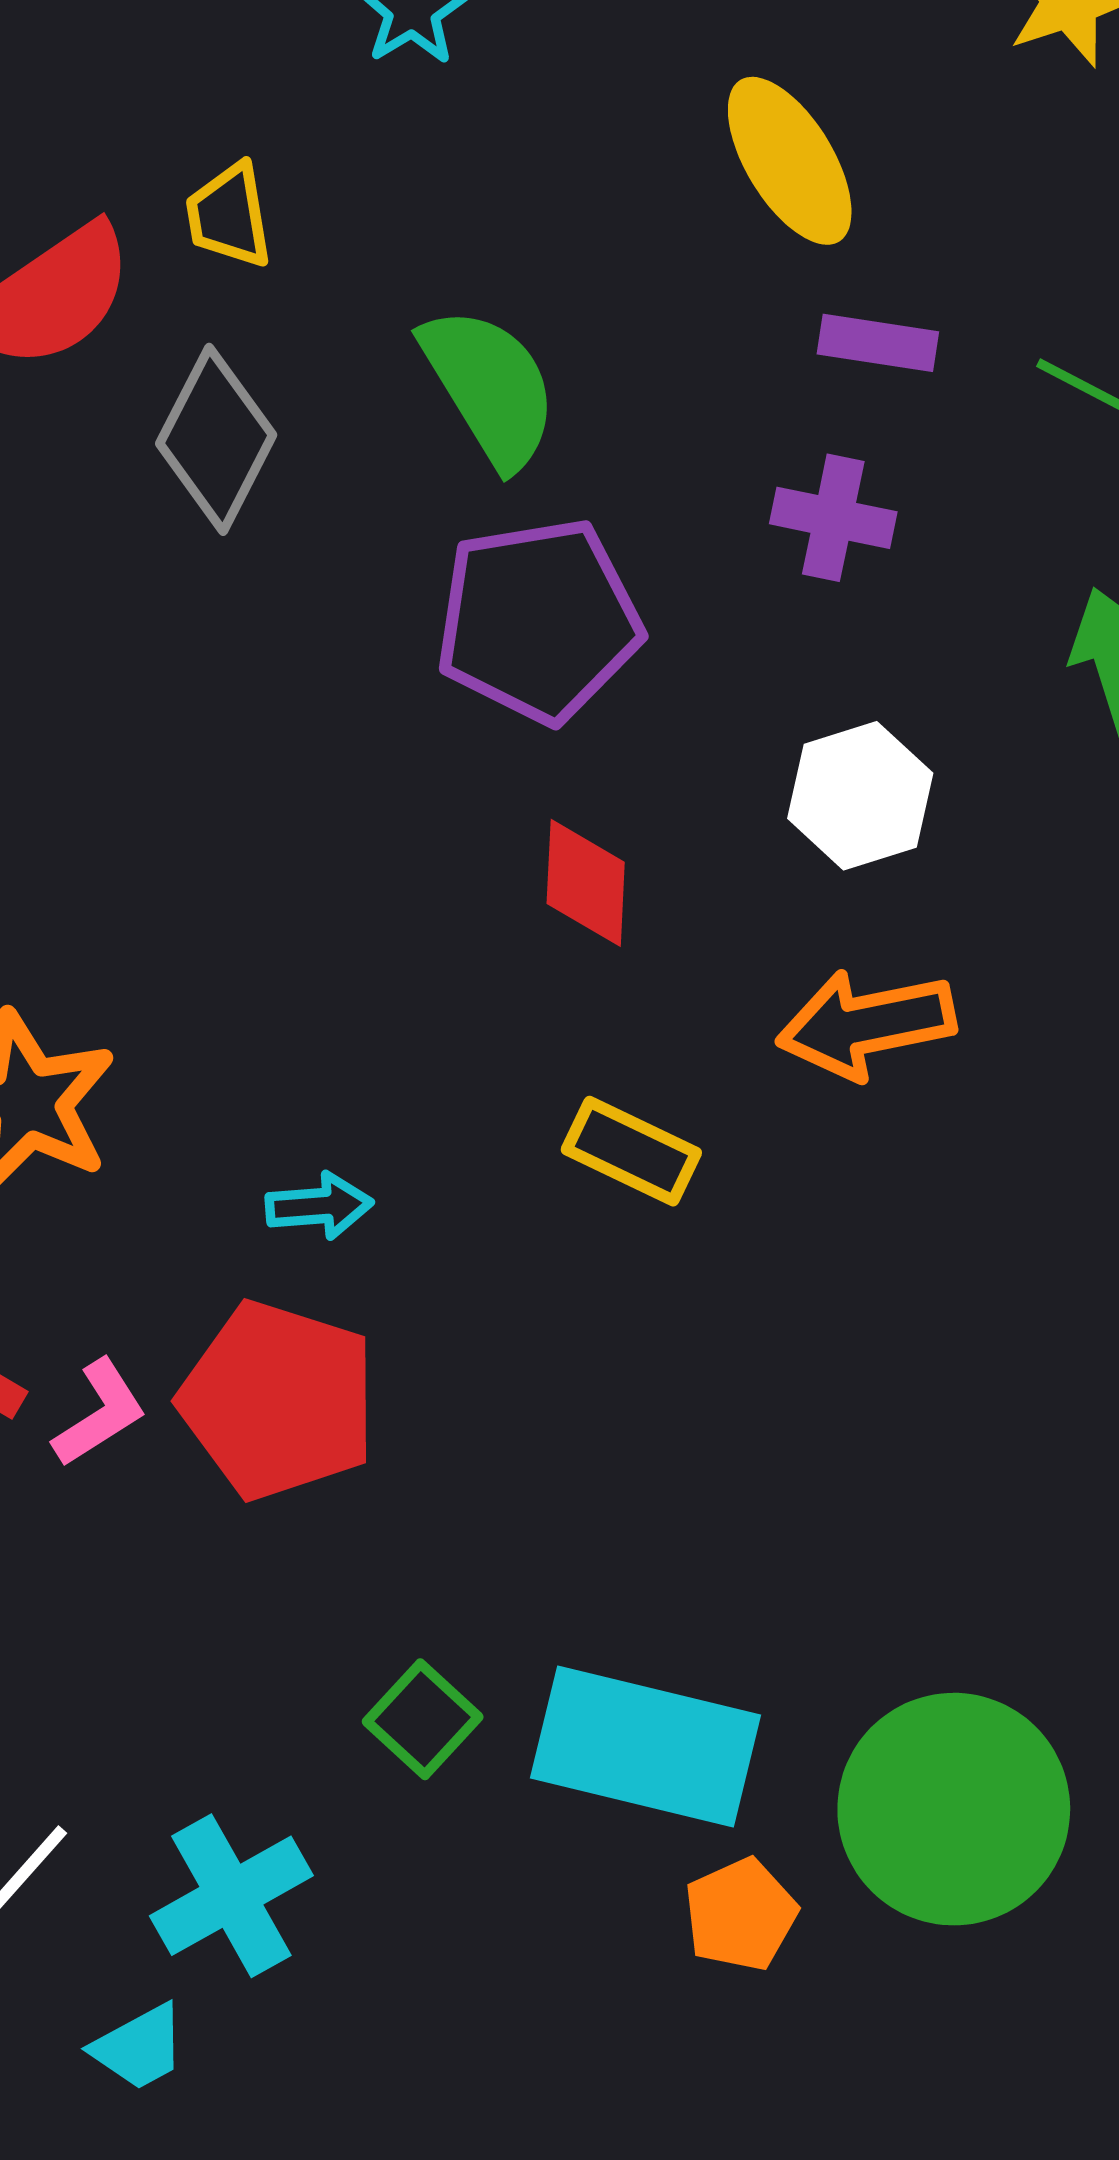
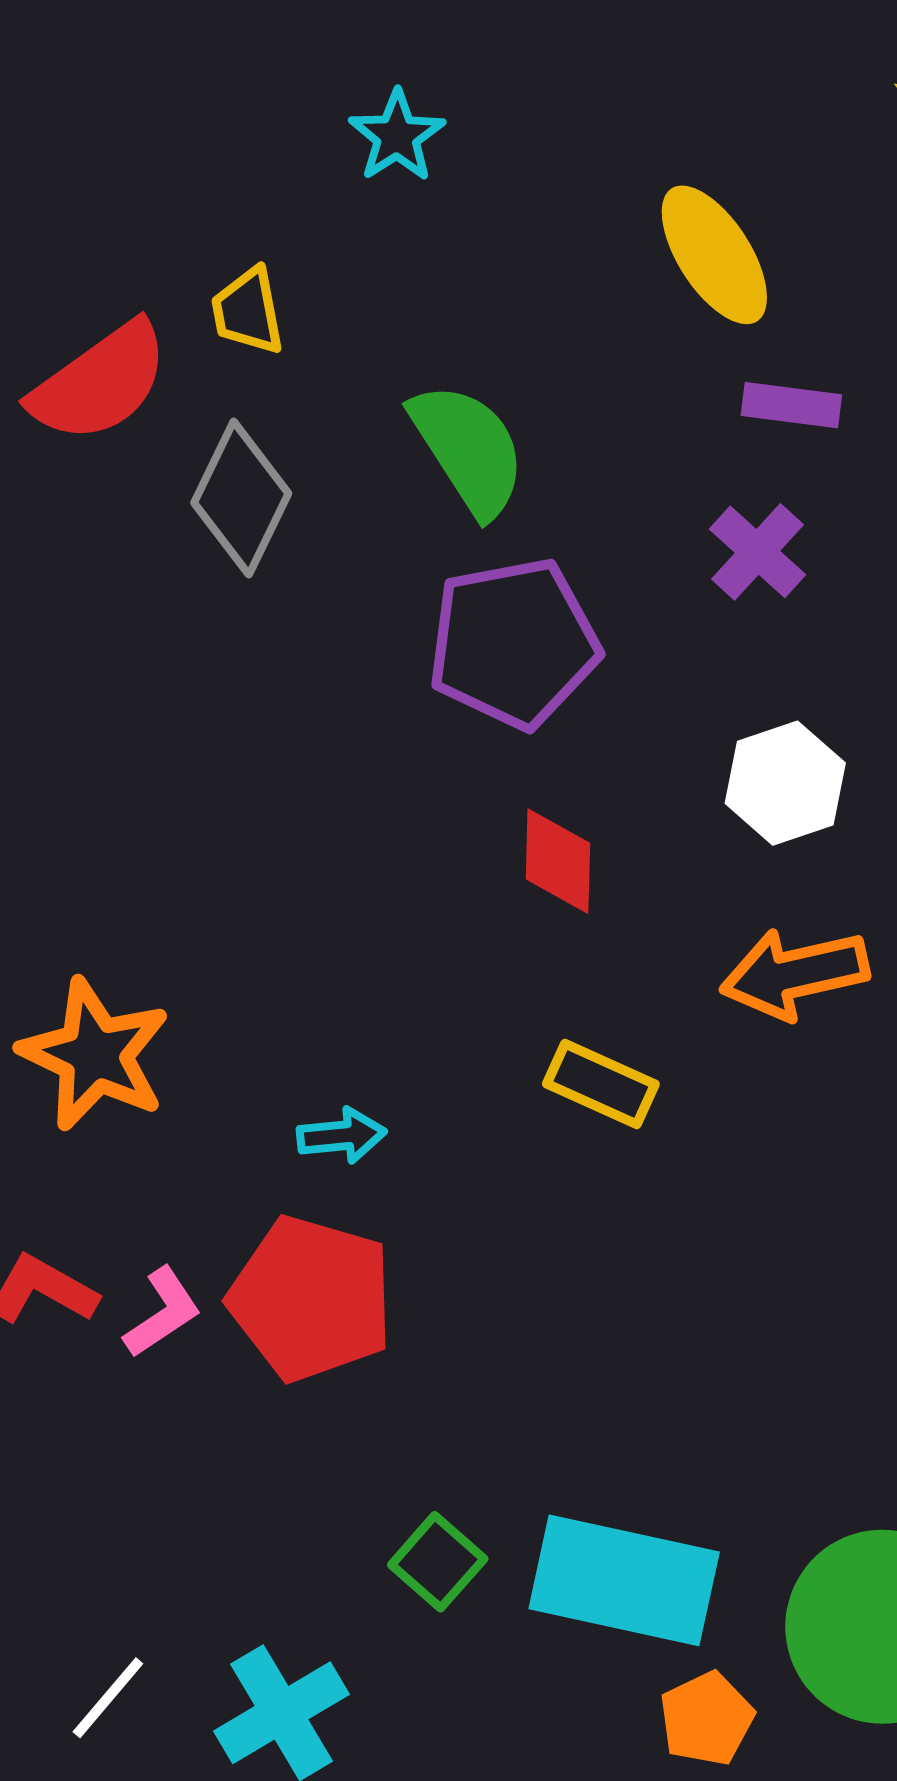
purple cross: (833, 518) -> (757, 552), turned 32

